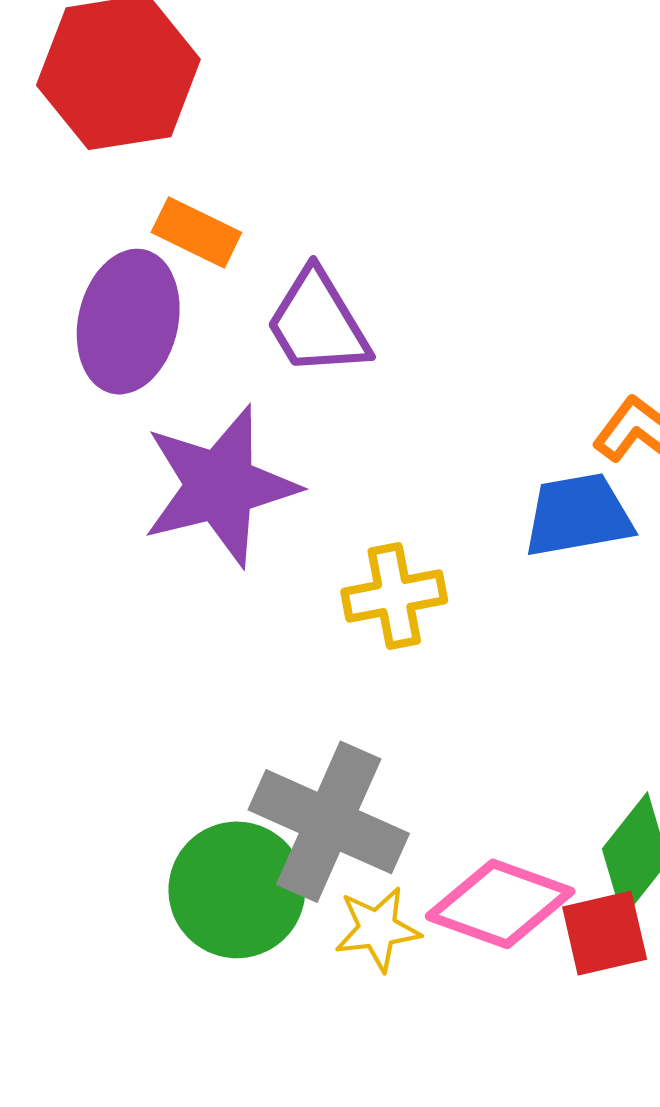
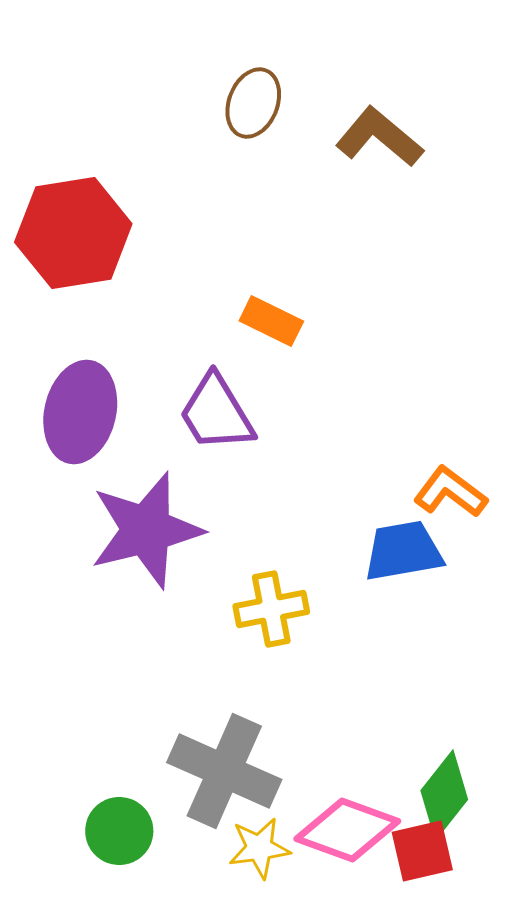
orange rectangle: (196, 232) -> (271, 321), moved
green circle: (237, 890) -> (119, 831), moved, size x0.7

